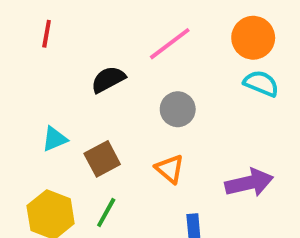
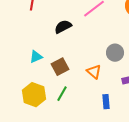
gray circle: (178, 109) -> (115, 53), moved

